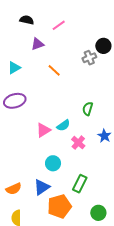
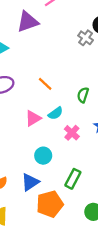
purple triangle: (37, 44) -> (28, 22), size x1.5
gray cross: (89, 58) -> (86, 38), turned -32
orange line: (54, 70) -> (45, 84), moved

